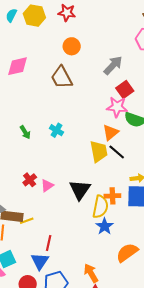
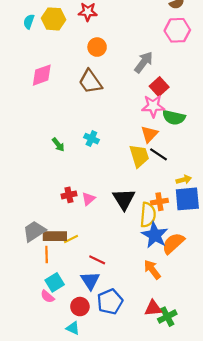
red cross: (30, 180) -> (69, 195), turned 32
blue star: (105, 226) -> (155, 235), size x1.4
red line: (49, 243) -> (97, 260), turned -70
orange semicircle: (127, 253) -> (173, 243), moved
orange arrow: (91, 273) -> (152, 270), moved

